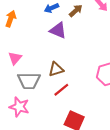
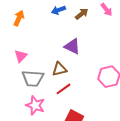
purple triangle: (58, 30) -> (72, 46), moved
pink star: (19, 107) -> (35, 105), moved

